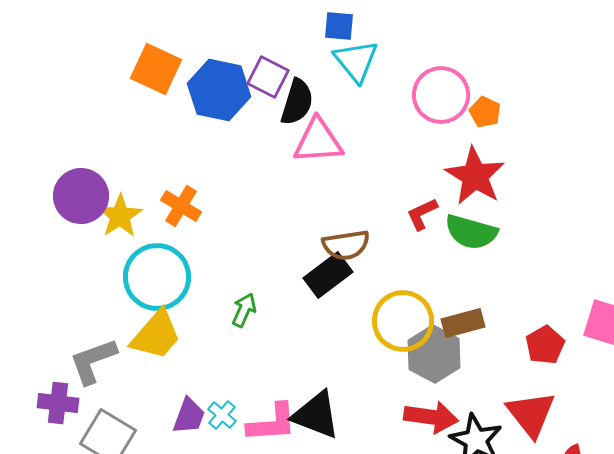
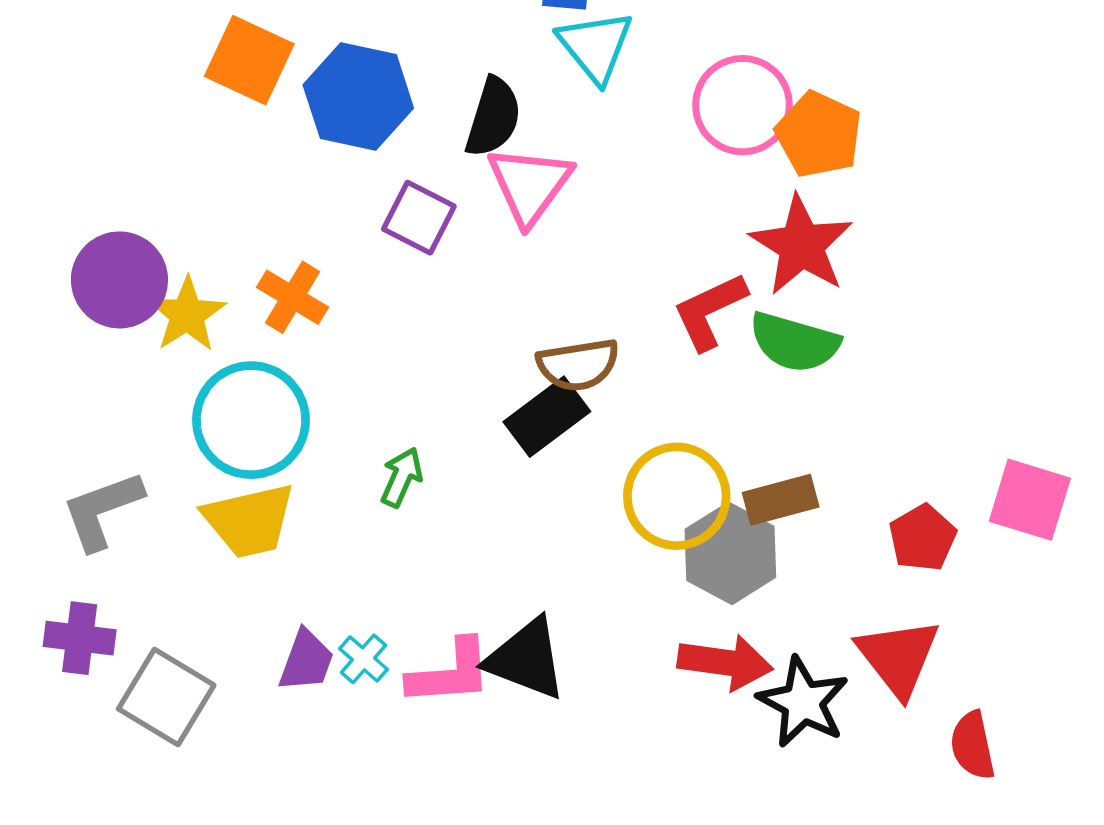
purple square: (268, 77) -> (419, 218), moved
orange pentagon: (485, 112) -> (819, 135), size x1.6
pink triangle: (318, 141) -> (530, 185), turned -50
red L-shape: (422, 214) -> (710, 311), size x1.4
yellow trapezoid: (156, 335) -> (249, 520), turned 36
gray L-shape: (93, 361) -> (102, 510), moved

